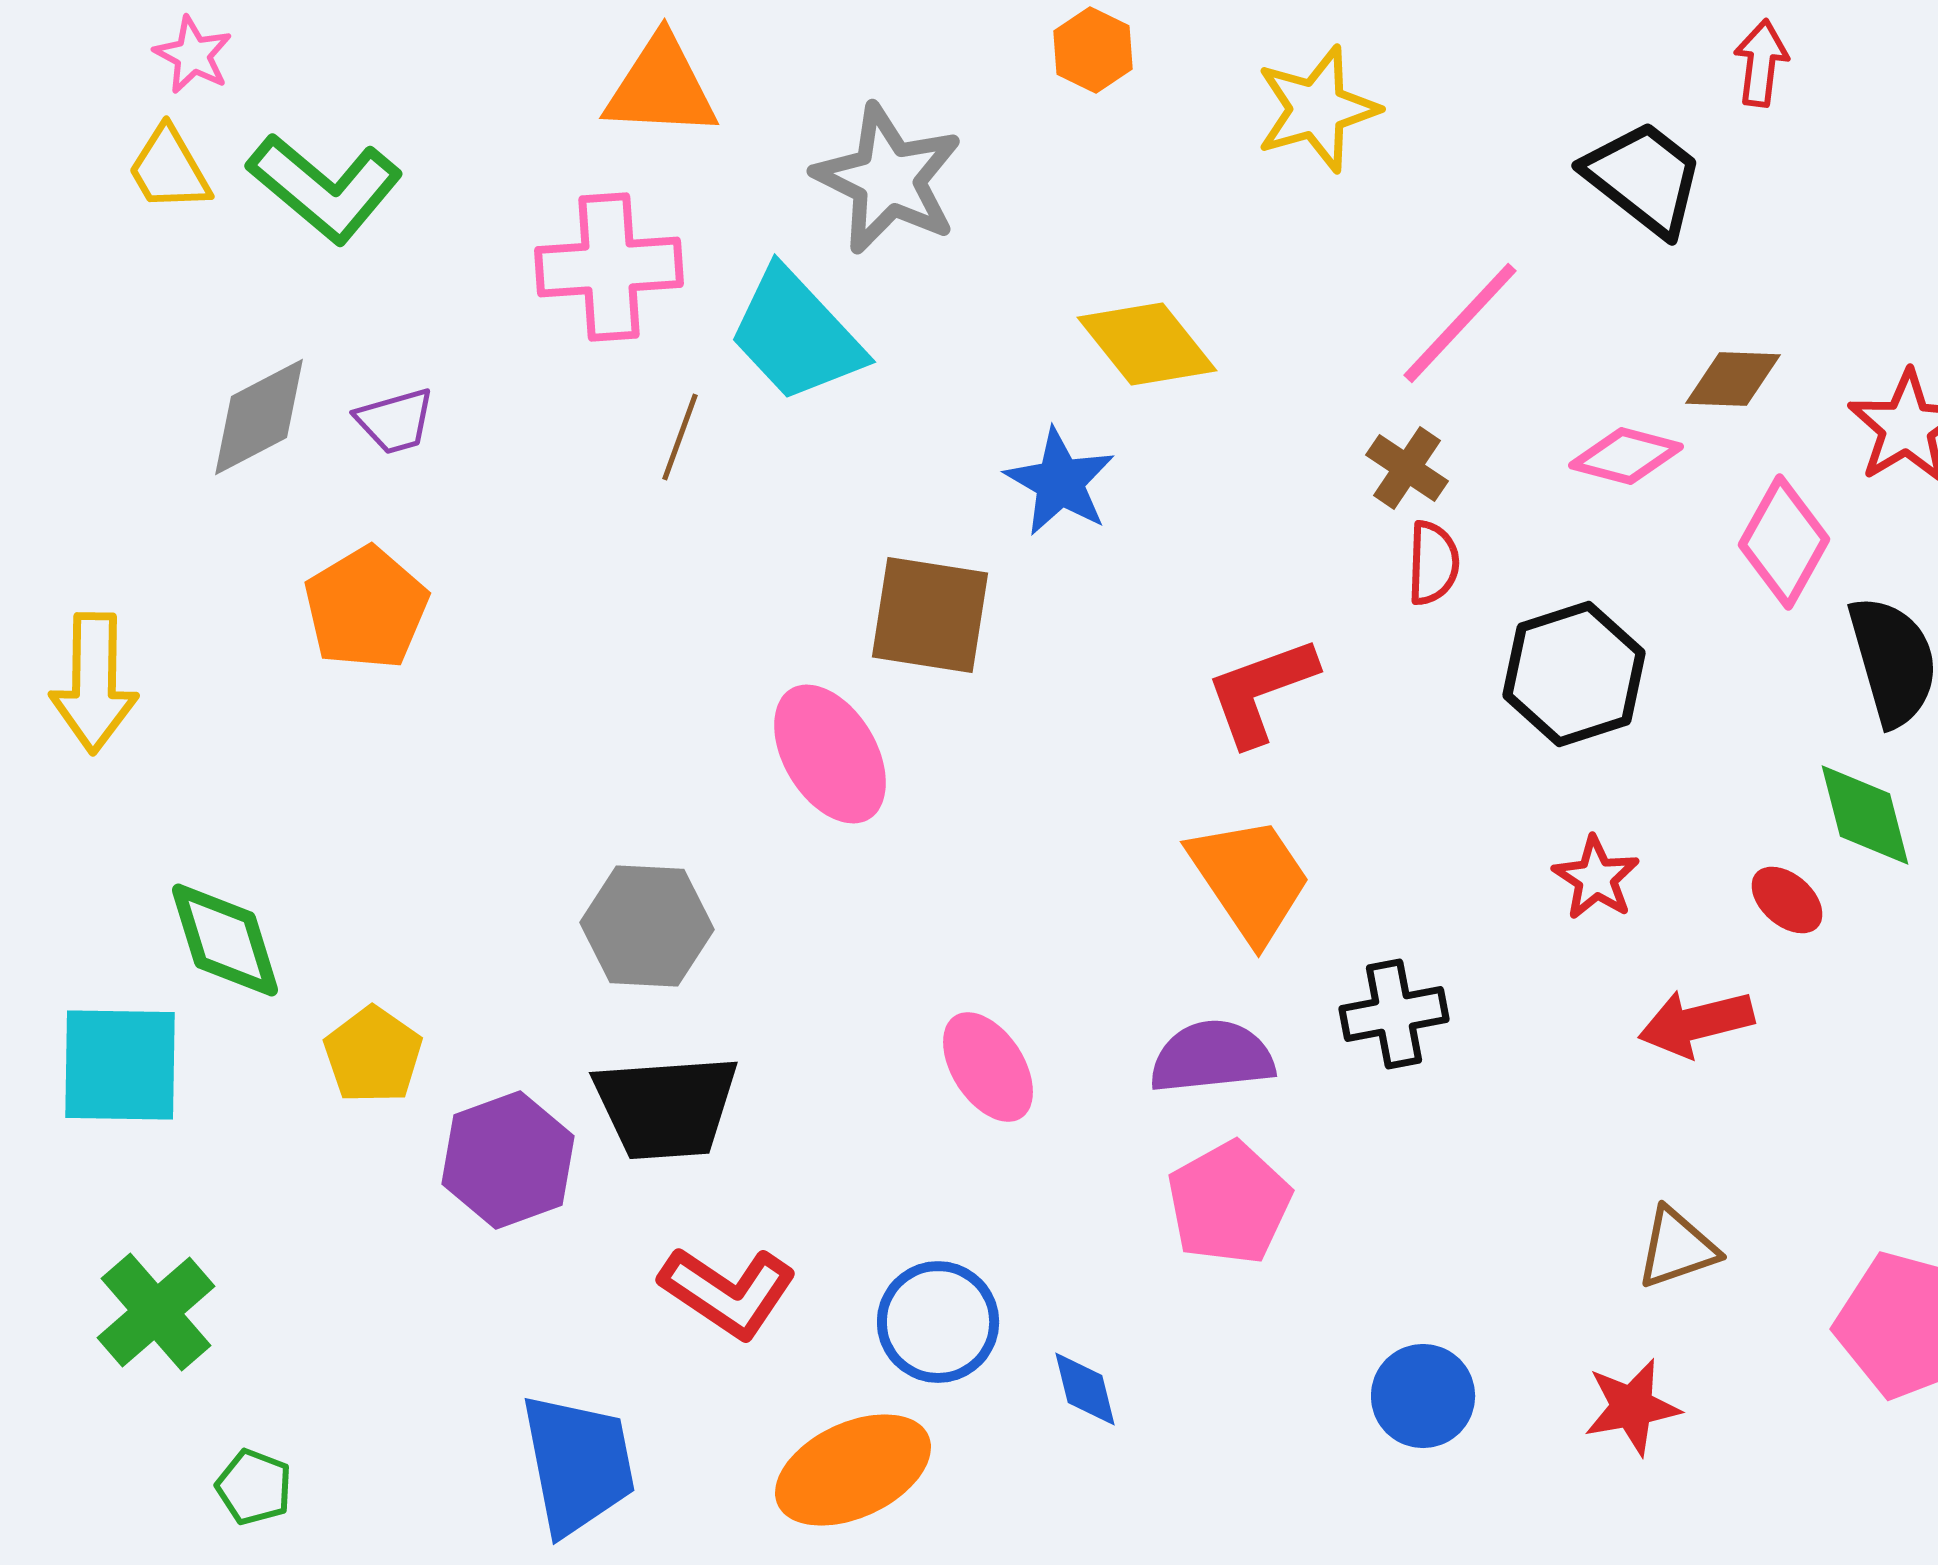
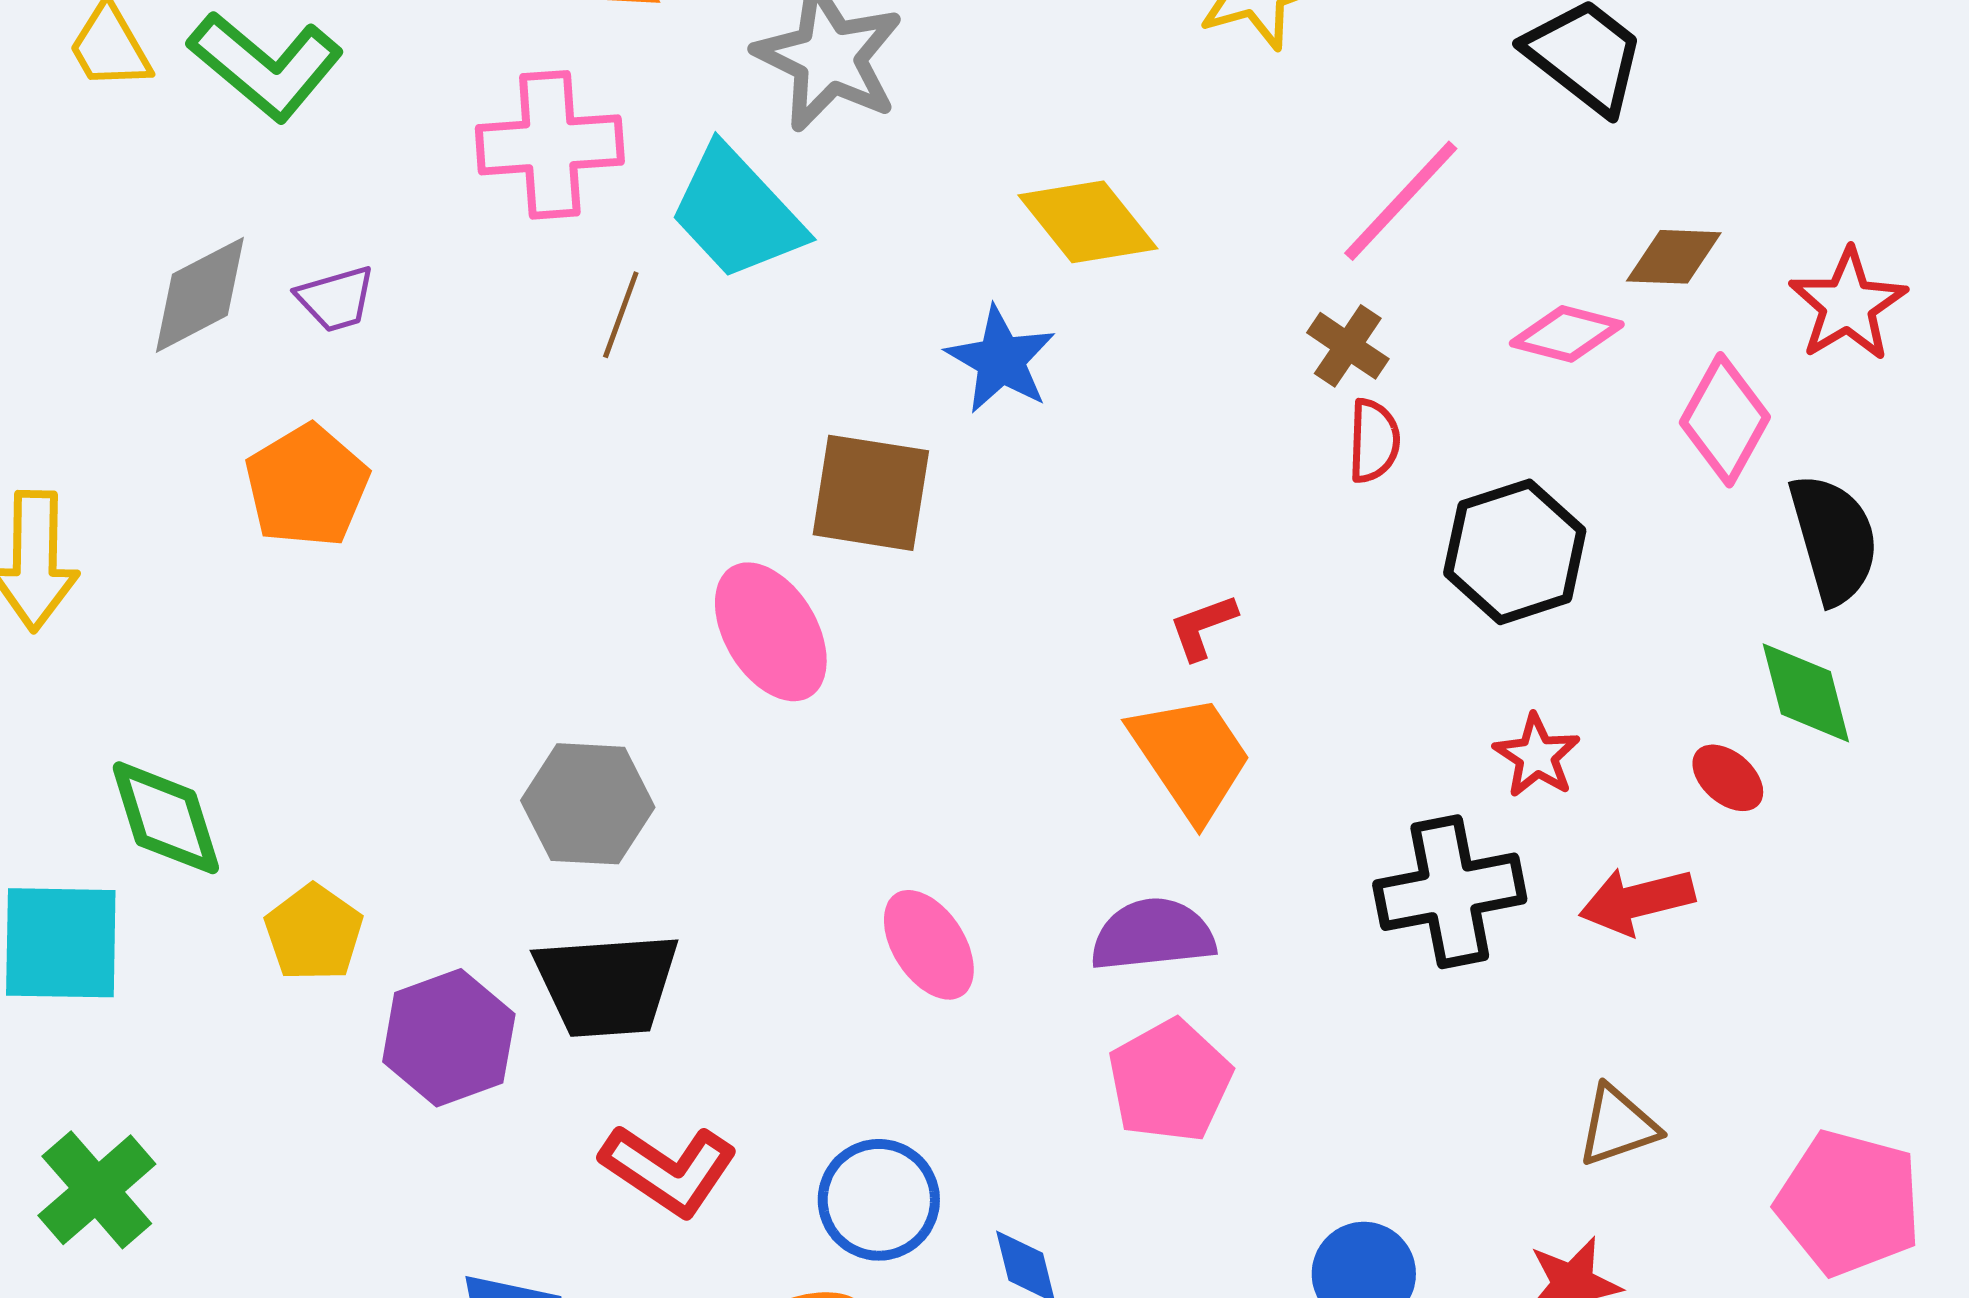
red L-shape: (1261, 691) -> (1203, 627), moved, size x0.6
black cross: (1394, 1014) -> (1450, 892), moved, size x1.4

